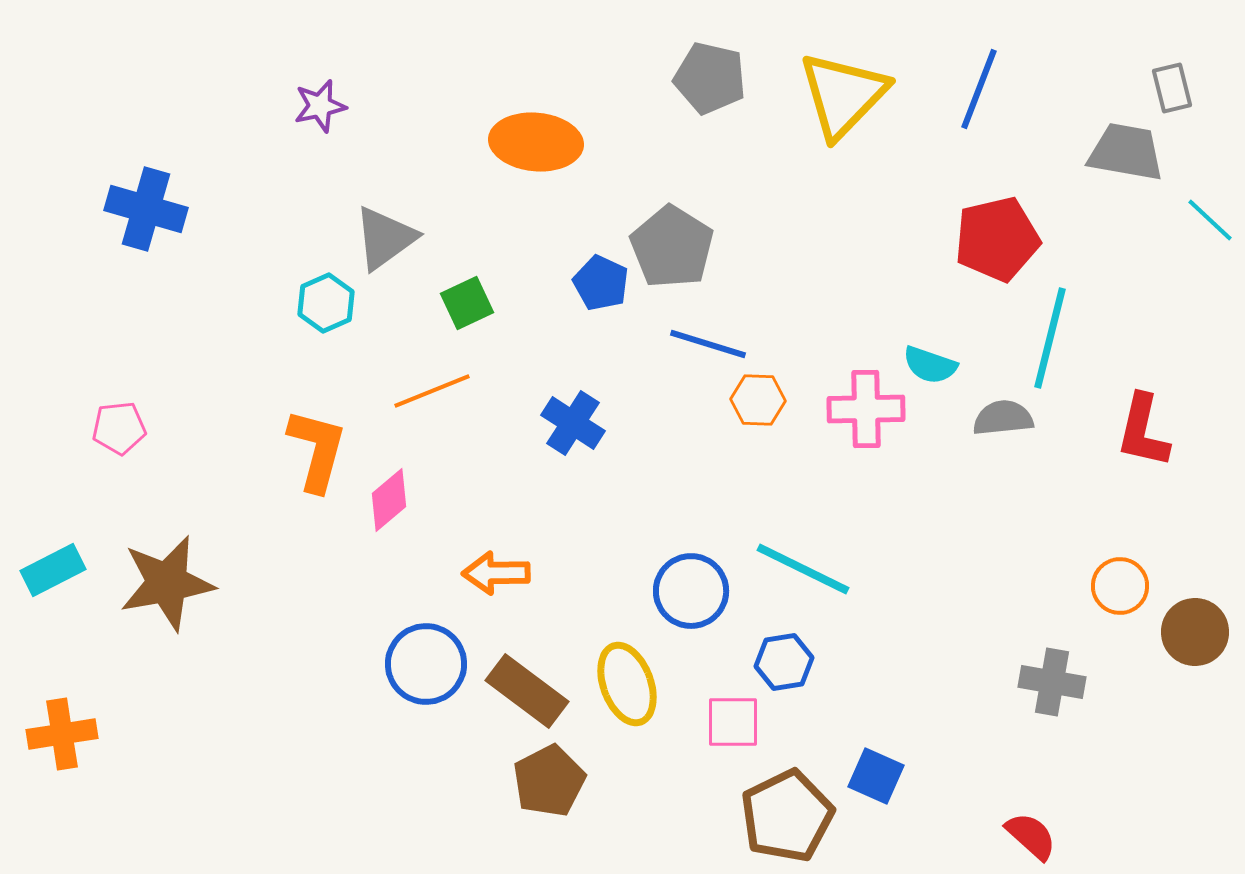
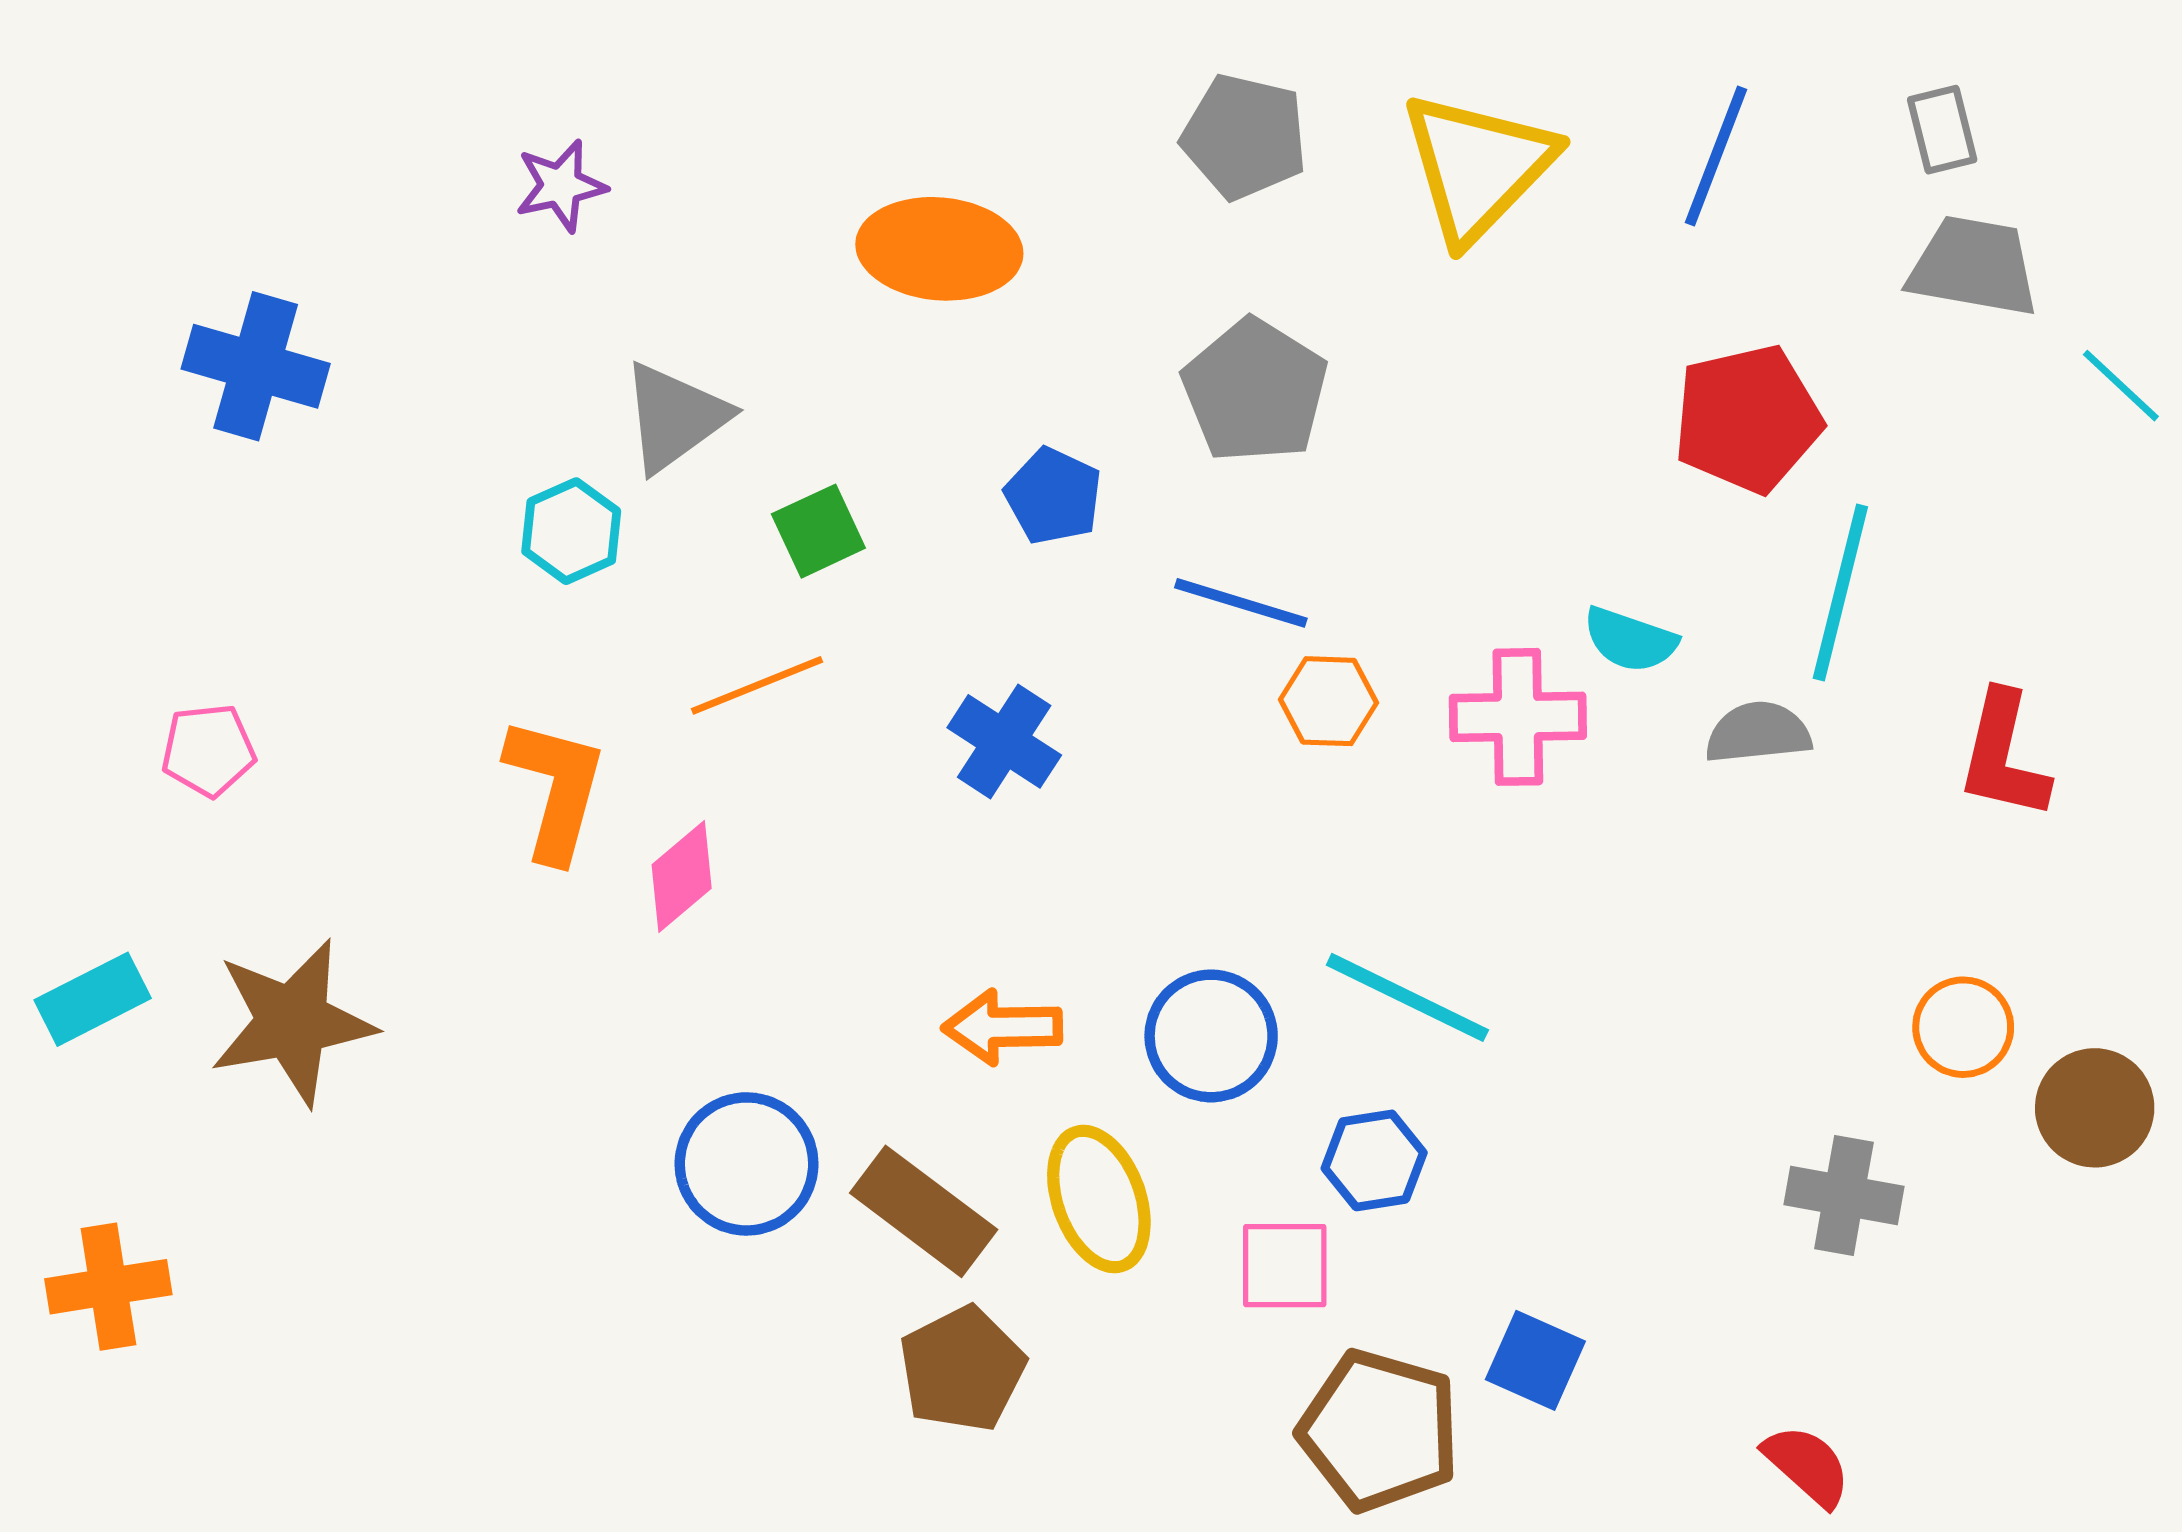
gray rectangle: (1172, 88) -> (1942, 130), moved
gray pentagon: (672, 247) -> (1255, 391), moved
orange arrow: (496, 573) -> (1002, 1027), moved
brown pentagon: (787, 816) -> (1379, 1430), turned -30

